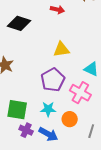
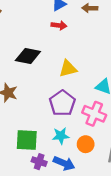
black diamond: (19, 23) -> (28, 56), moved

